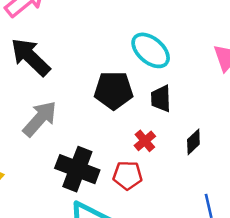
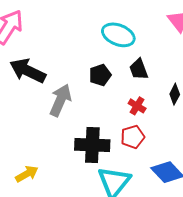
black pentagon: (114, 90) -> (100, 75), size x0.7
gray arrow: (40, 119) -> (60, 100), moved

